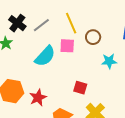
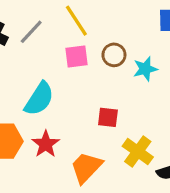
brown circle: (93, 37) -> (114, 55), moved
cyan semicircle: (45, 56) -> (39, 99), moved

